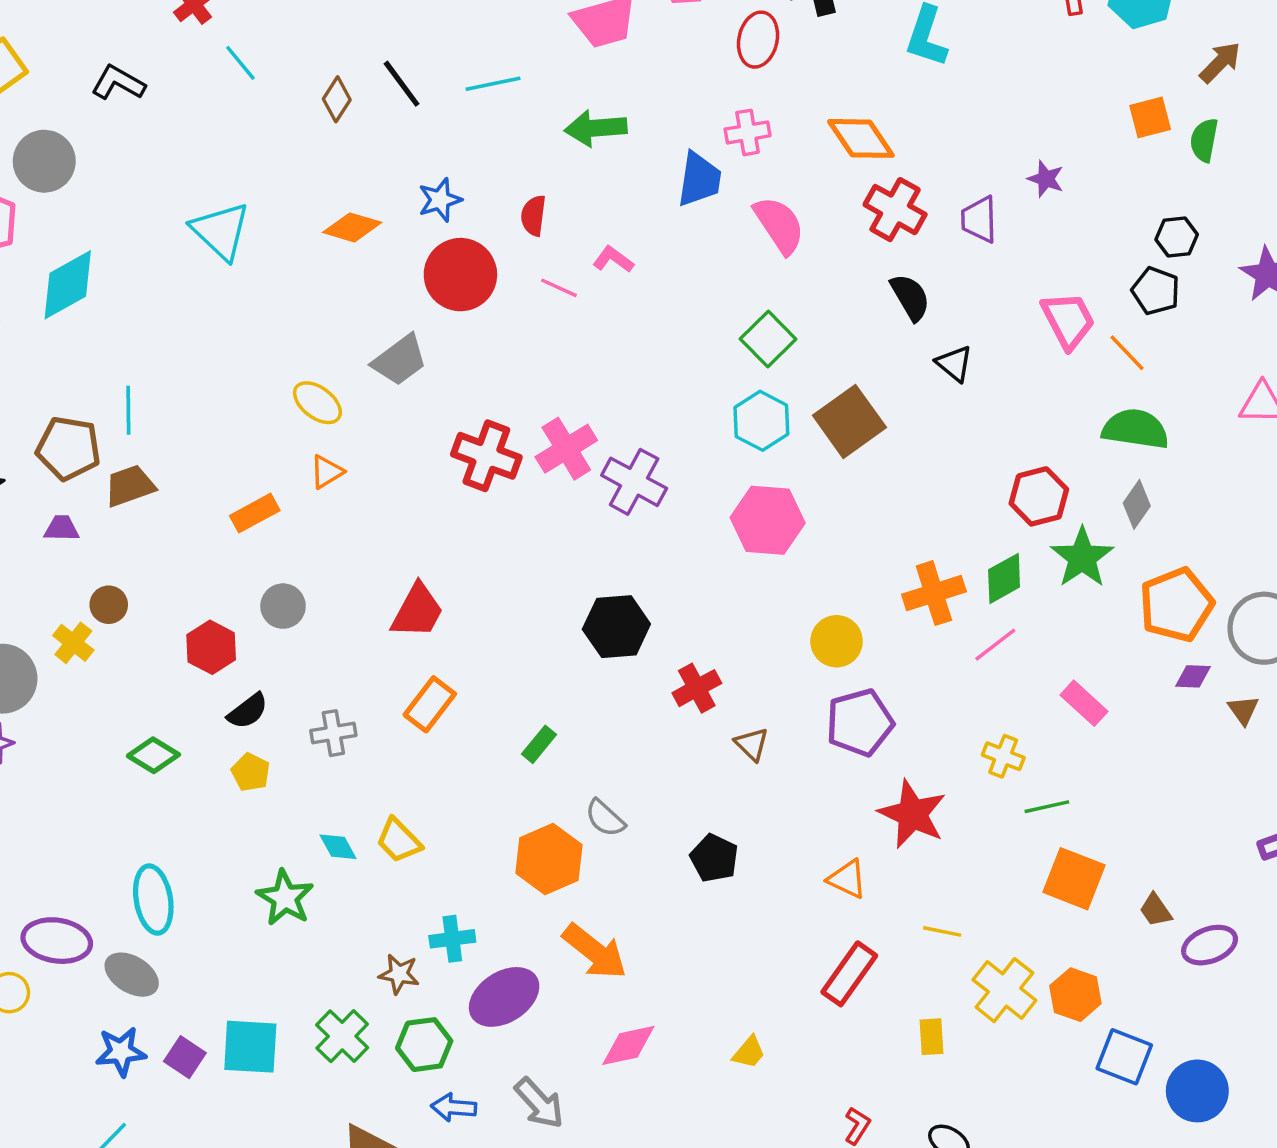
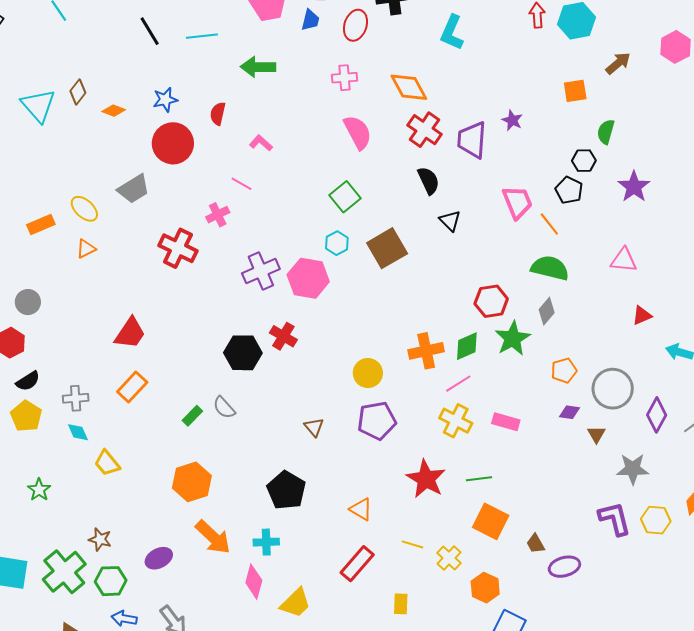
brown diamond: (337, 99) -> (78, 92), moved
green semicircle: (1204, 140) -> (606, 132), moved
blue trapezoid: (699, 179) -> (310, 20), moved, size x0.7
purple trapezoid: (979, 219) -> (472, 140), size x1.4
orange diamond: (352, 227) -> (114, 111), size x0.7
pink line: (559, 288) -> (241, 184), moved
cyan hexagon: (761, 421) -> (337, 243), size x0.7
pink cross: (566, 449) -> (218, 215), moved, size x0.7
purple cross: (634, 482) -> (261, 271), turned 33
orange rectangle: (255, 513) -> (41, 224), moved
pink hexagon: (768, 520) -> (308, 278), moved
orange pentagon: (1176, 605) -> (564, 370), size x0.6
gray circle: (283, 606) -> (28, 302), moved
red cross: (697, 688) -> (283, 336), moved, turned -36
pink rectangle: (1084, 703) -> (506, 422), turned -32
yellow cross: (1003, 756) -> (456, 421), moved, size x1.4
yellow pentagon: (251, 772) -> (26, 416), size x1.4
red star: (912, 814) -> (426, 479), moved
gray semicircle: (605, 818) -> (224, 408), moved
cyan diamond: (338, 847) -> (78, 432), moved
black pentagon: (714, 858) -> (286, 490), size x1.4
green star: (285, 898) -> (39, 490), size x0.7
cyan cross: (452, 939) -> (266, 542), moved
yellow cross: (1004, 990) -> (449, 558), moved, size x0.7
purple ellipse: (504, 997) -> (159, 558), size x0.7
green cross: (342, 1036) -> (64, 572), size x1.4
pink diamond: (628, 1045) -> (254, 582), moved, turned -68
yellow trapezoid: (749, 1052) -> (296, 603), size x1.6

